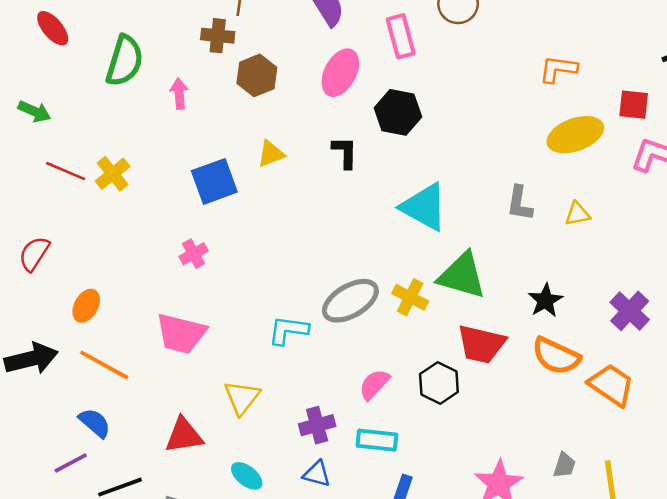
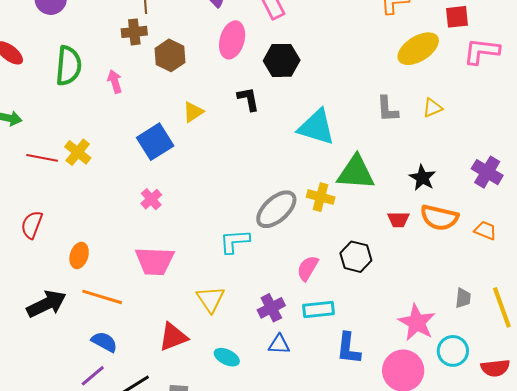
red trapezoid: (481, 344) -> (398, 220), moved, size x0.6
orange trapezoid: (611, 385) -> (485, 230), size x0.6

